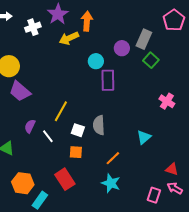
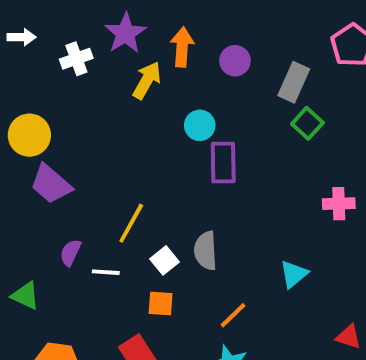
yellow arrow: (69, 38) -> (147, 80), turned 144
purple circle: (122, 48) -> (235, 61), moved
pink cross: (167, 101) -> (339, 204), turned -35
white square: (78, 130) -> (164, 260), turned 32
white line: (48, 136) -> (106, 272), turned -48

